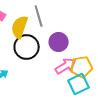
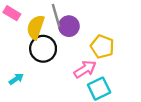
purple circle: (59, 42) -> (69, 26), moved
yellow pentagon: (82, 67) -> (102, 47), moved, turned 30

